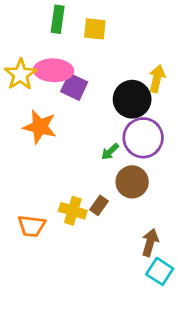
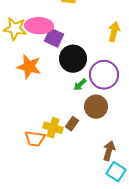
yellow star: (20, 74) -> (15, 29), turned -30
black circle: (132, 99) -> (73, 59), moved
orange trapezoid: (31, 226) -> (35, 139), moved

